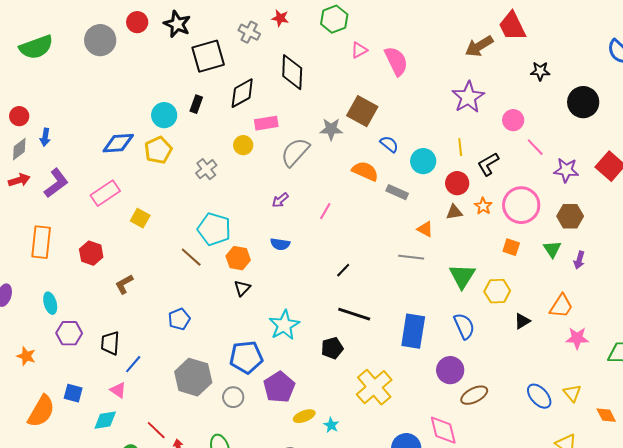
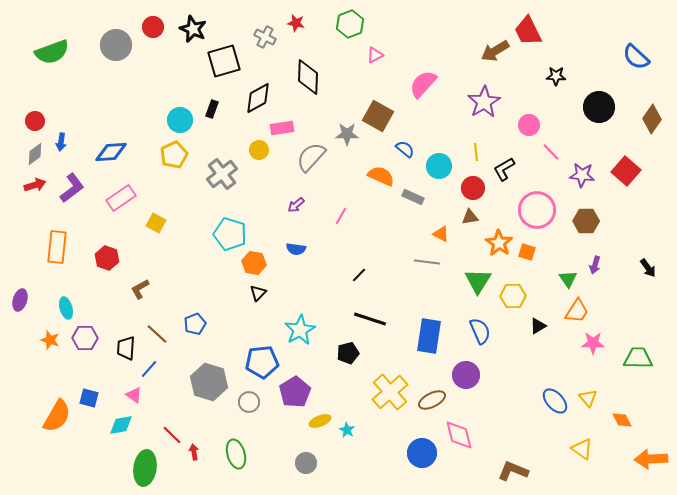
pink semicircle: (396, 61) -> (423, 84), moved, turned -112
blue diamond: (118, 143) -> (111, 152), moved
gray cross: (206, 169) -> (222, 174), size x1.4
orange star: (483, 206) -> (499, 243), moved, size x1.5
green triangle: (552, 249) -> (568, 279), moved
brown line: (191, 257) -> (157, 334), moved
orange star: (26, 356) -> (50, 340), moved
brown ellipse: (474, 395) -> (432, 400), moved

